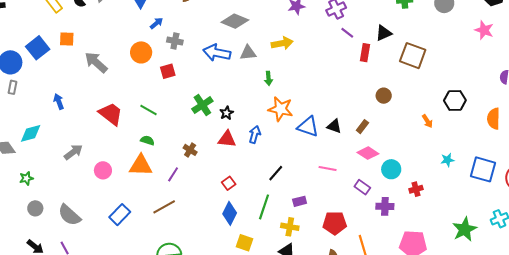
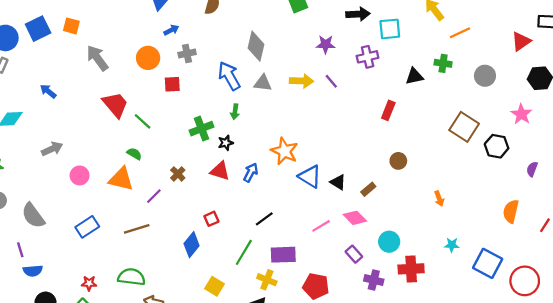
gray diamond: (235, 21) -> (256, 46), turned 68
purple line: (347, 33) -> (331, 81), moved
black triangle: (384, 33) -> (414, 76), moved
gray cross: (175, 41) -> (187, 54), turned -35
blue arrow: (217, 53) -> (229, 76), turned 36
brown square: (413, 56) -> (464, 127), moved
green arrow: (268, 78) -> (235, 112), moved
black hexagon: (455, 100) -> (497, 146), moved
blue arrow: (59, 101) -> (48, 91), turned -42
red trapezoid: (111, 114) -> (115, 105), moved
pink diamond: (368, 153) -> (355, 218), moved
pink line: (328, 168) -> (321, 226), turned -54
red cross: (416, 189) -> (411, 269), size x1.6
purple rectangle: (300, 201) -> (283, 255), size x1.6
blue diamond: (230, 213) -> (192, 245), moved

